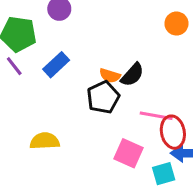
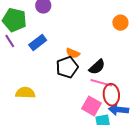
black semicircle: (132, 75) -> (97, 67), moved
pink square: (129, 153) -> (91, 106), moved

